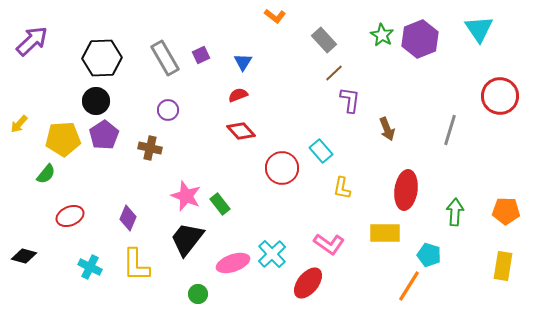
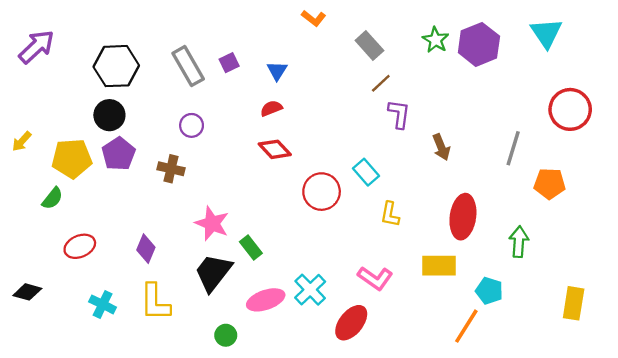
green rectangle: (220, 204) -> (251, 247), moved
orange pentagon: (506, 211) -> (550, 184), moved

